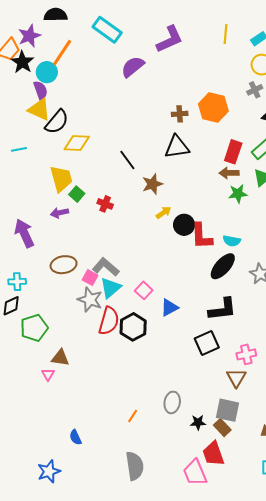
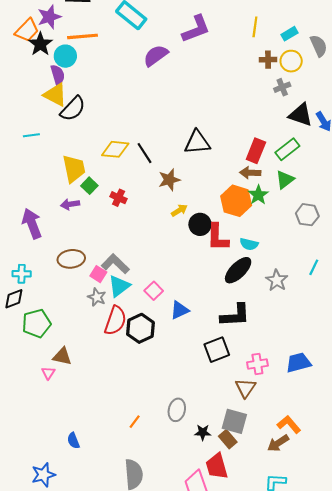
orange line: (62, 53) -> (83, 36), turned 48
orange hexagon: (213, 108) -> (236, 201), moved
brown cross: (180, 114) -> (268, 60), moved
yellow diamond: (77, 143) -> (115, 149), moved
green star: (238, 194) -> (258, 195), turned -30
gray star: (90, 300) -> (97, 297), size x0.7

